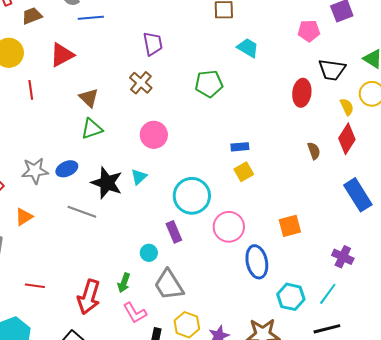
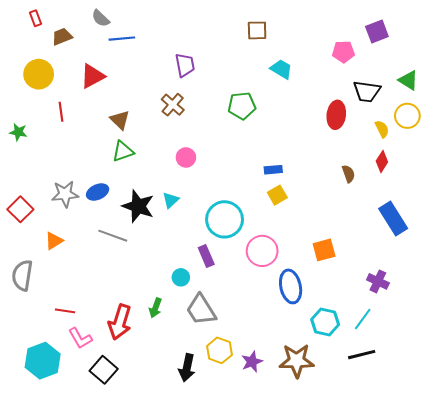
pink circle: (154, 135) -> (186, 157), size x0.7
red diamond: (347, 139) -> (382, 162), size x0.7
pink L-shape: (135, 313) -> (80, 338), moved

